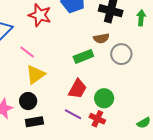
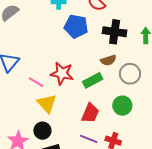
red star: (40, 15) -> (62, 73), moved
yellow triangle: (35, 75) -> (47, 103), turned -30
green circle: (104, 98) -> (122, 106), moved

